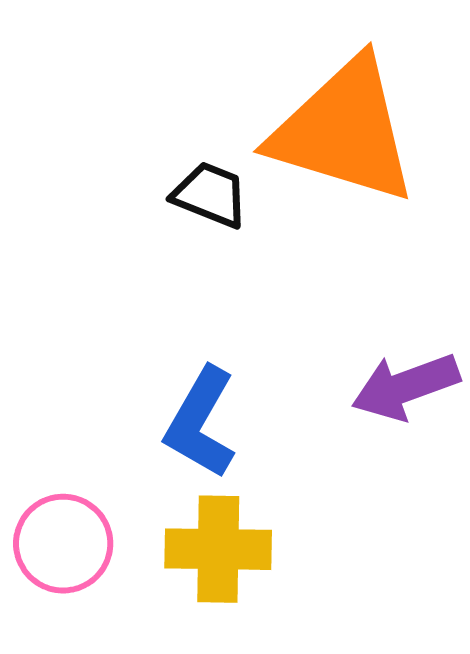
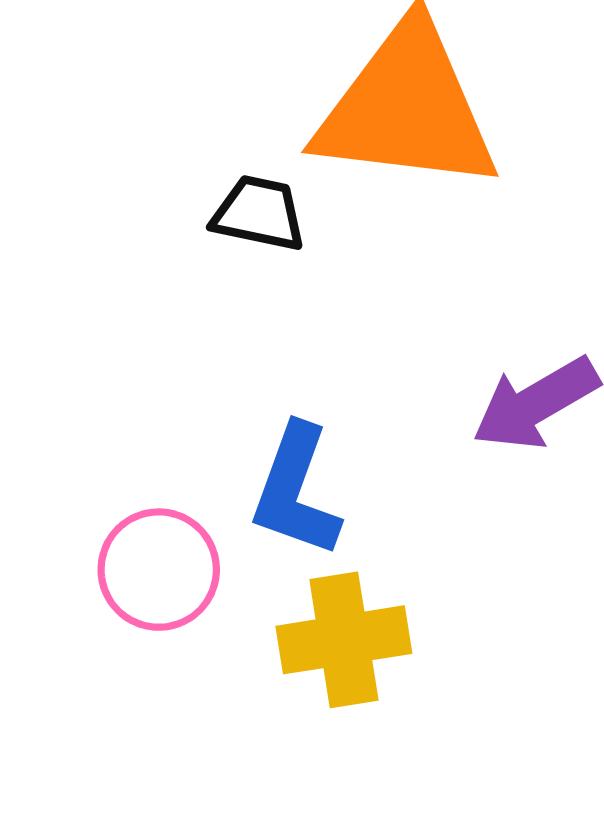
pink circle: (63, 544) -> (159, 570), moved

